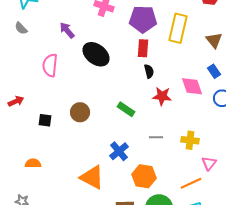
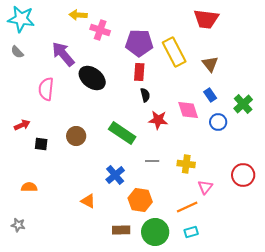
yellow rectangle: (178, 28) -> (174, 52), turned -40
purple arrow: (67, 30) -> (63, 54), size x1.5
red arrow: (16, 101) -> (22, 125), moved
green rectangle: (126, 109) -> (122, 133), size x1.5
orange triangle: (92, 177) -> (88, 201), size x0.6

